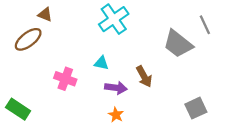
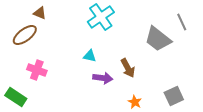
pink cross: (65, 79) -> (37, 70), moved
orange star: (116, 115) -> (135, 102), moved

